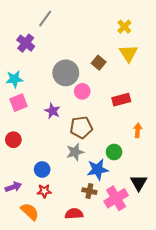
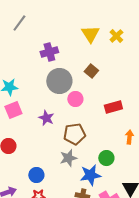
gray line: (45, 18) -> (19, 23), moved
purple cross: (26, 43) -> (49, 52), moved, turned 36
yellow triangle: (128, 53) -> (90, 34), moved

